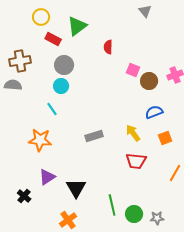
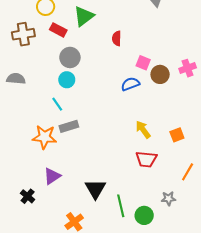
brown cross: (20, 61) -> (23, 34), moved
blue semicircle: (154, 112) -> (130, 84), moved
gray rectangle: (94, 136) -> (69, 126), moved
black triangle: (76, 188) -> (95, 189), moved
gray star: (157, 218) -> (169, 198), moved

